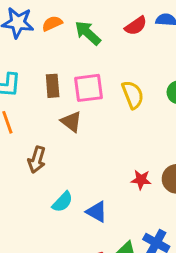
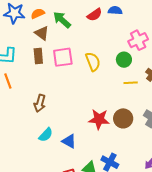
brown triangle: (71, 122) -> (42, 33), moved
brown arrow: (37, 160) -> (40, 103), moved
red star: (141, 180) -> (99, 119), size x1.5

